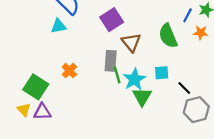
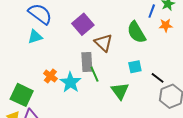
cyan star: (134, 79) -> (70, 82), moved

